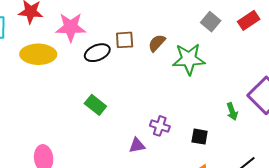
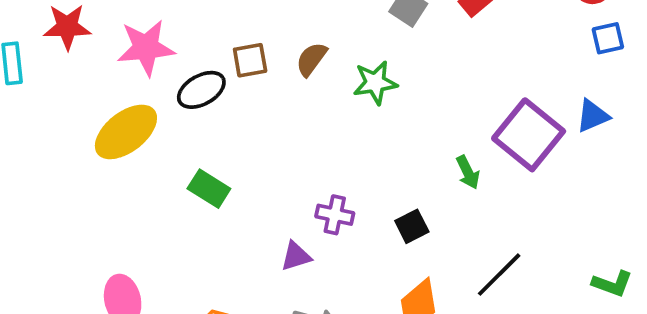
yellow ellipse: (38, 54) -> (126, 132), moved, turned -32
green star: (189, 59) -> (375, 83), size x0.7
black square: (200, 137) -> (412, 226), turned -30

